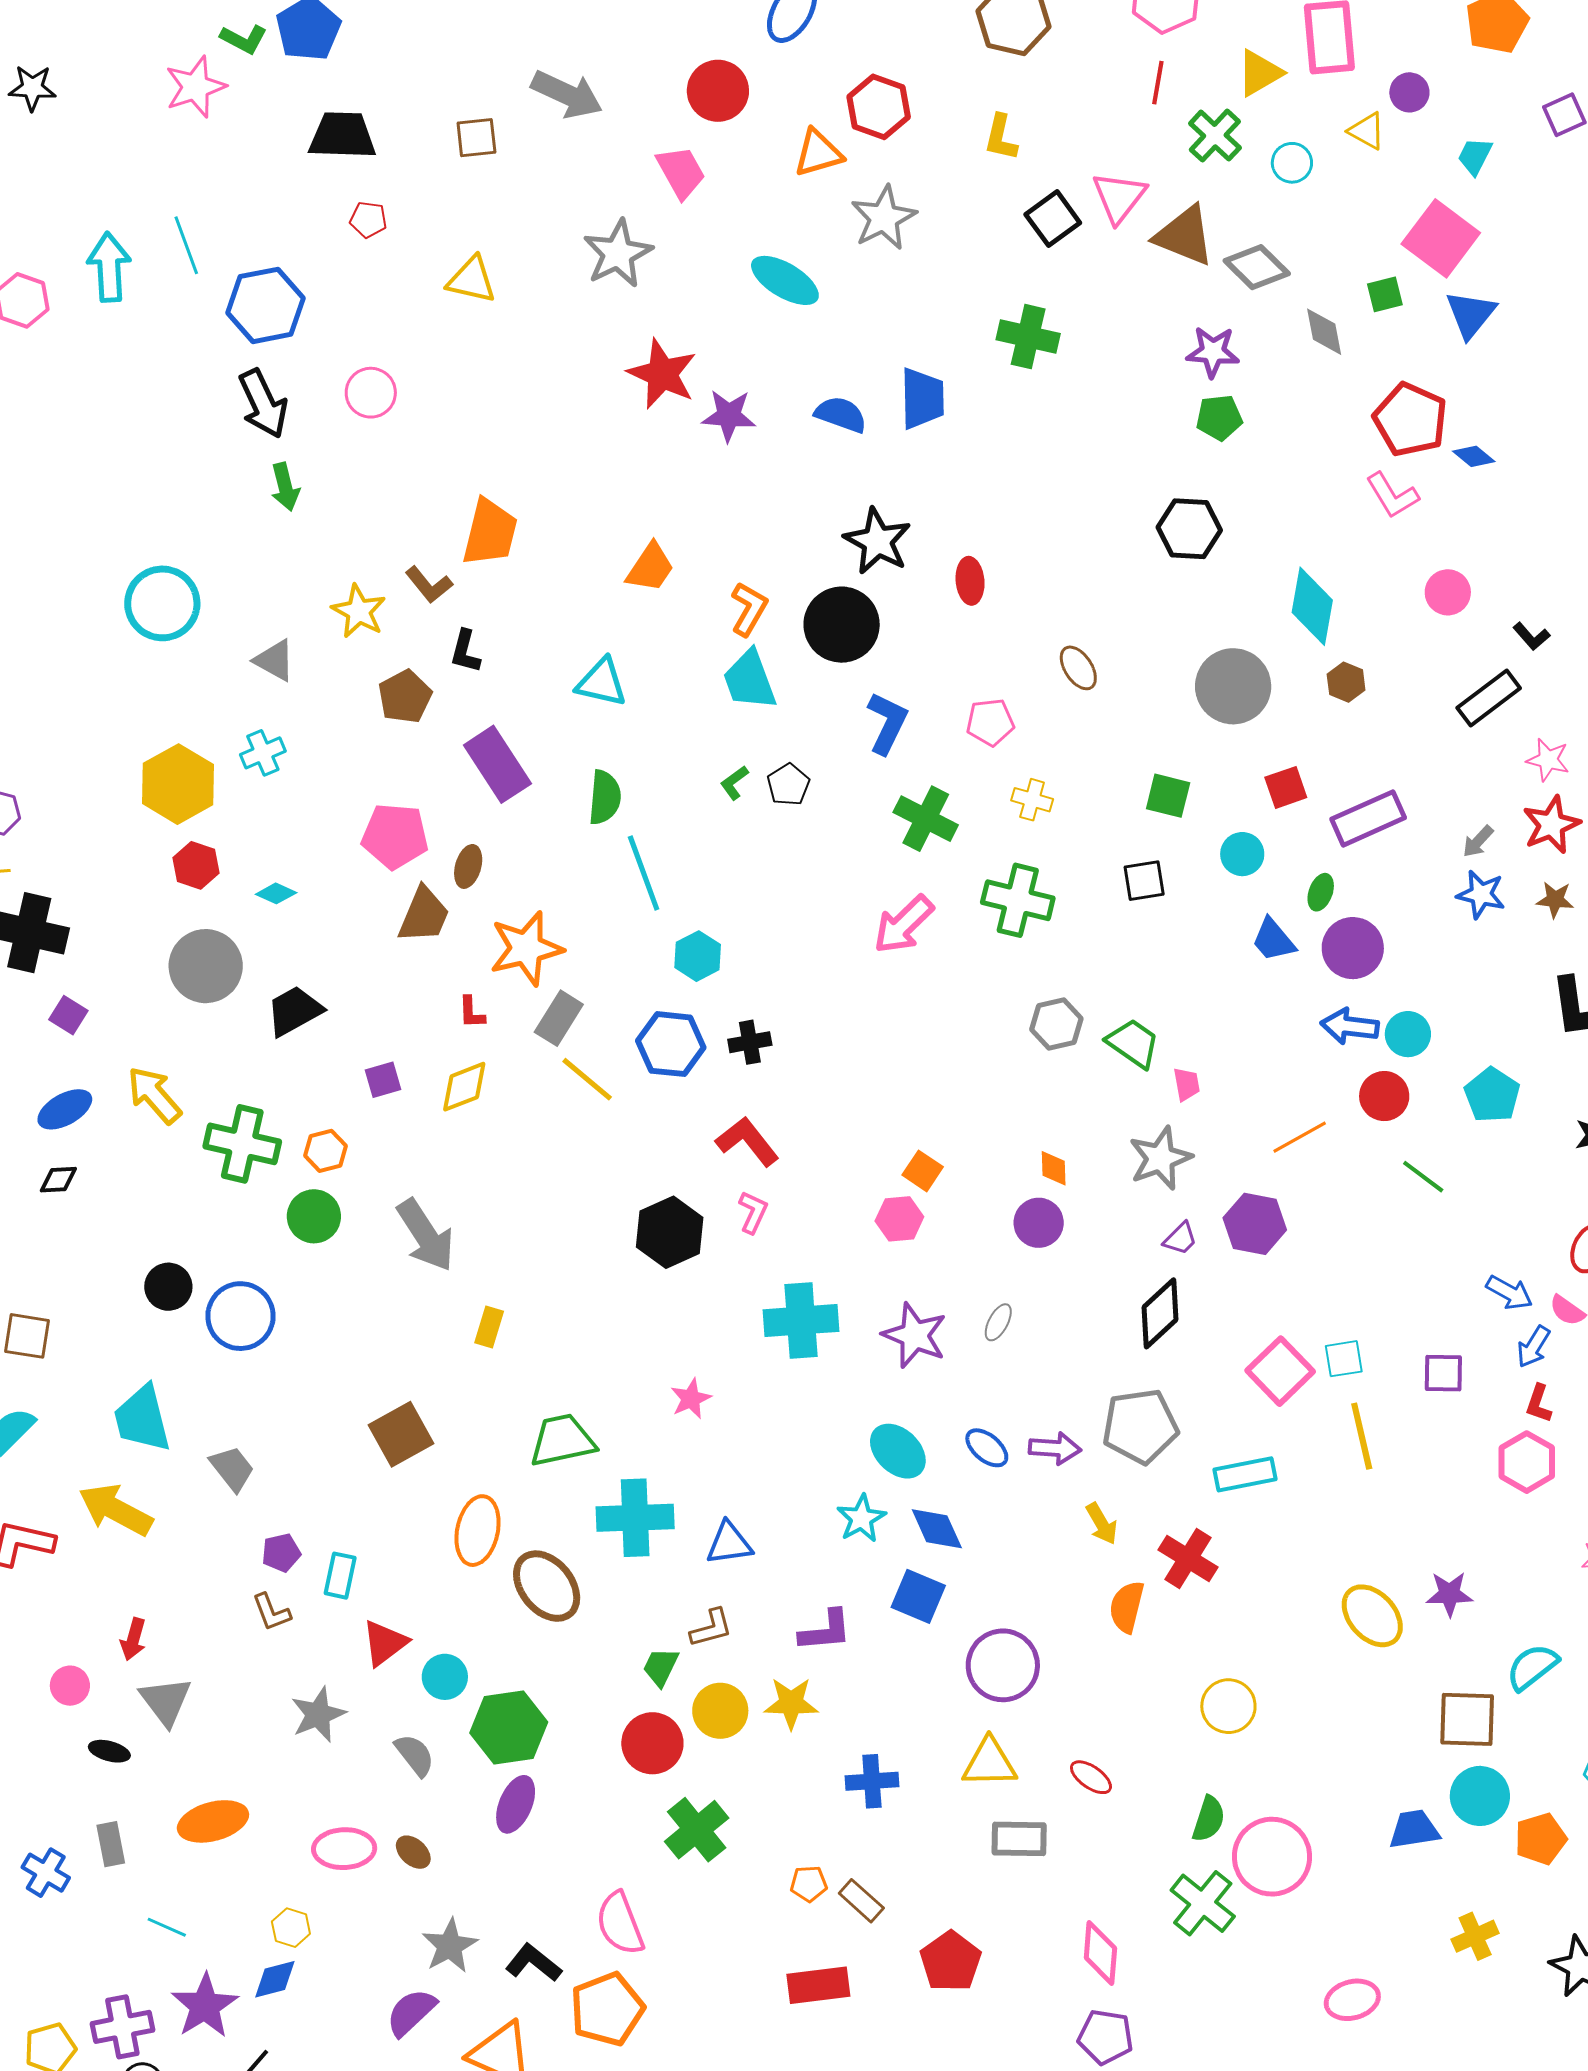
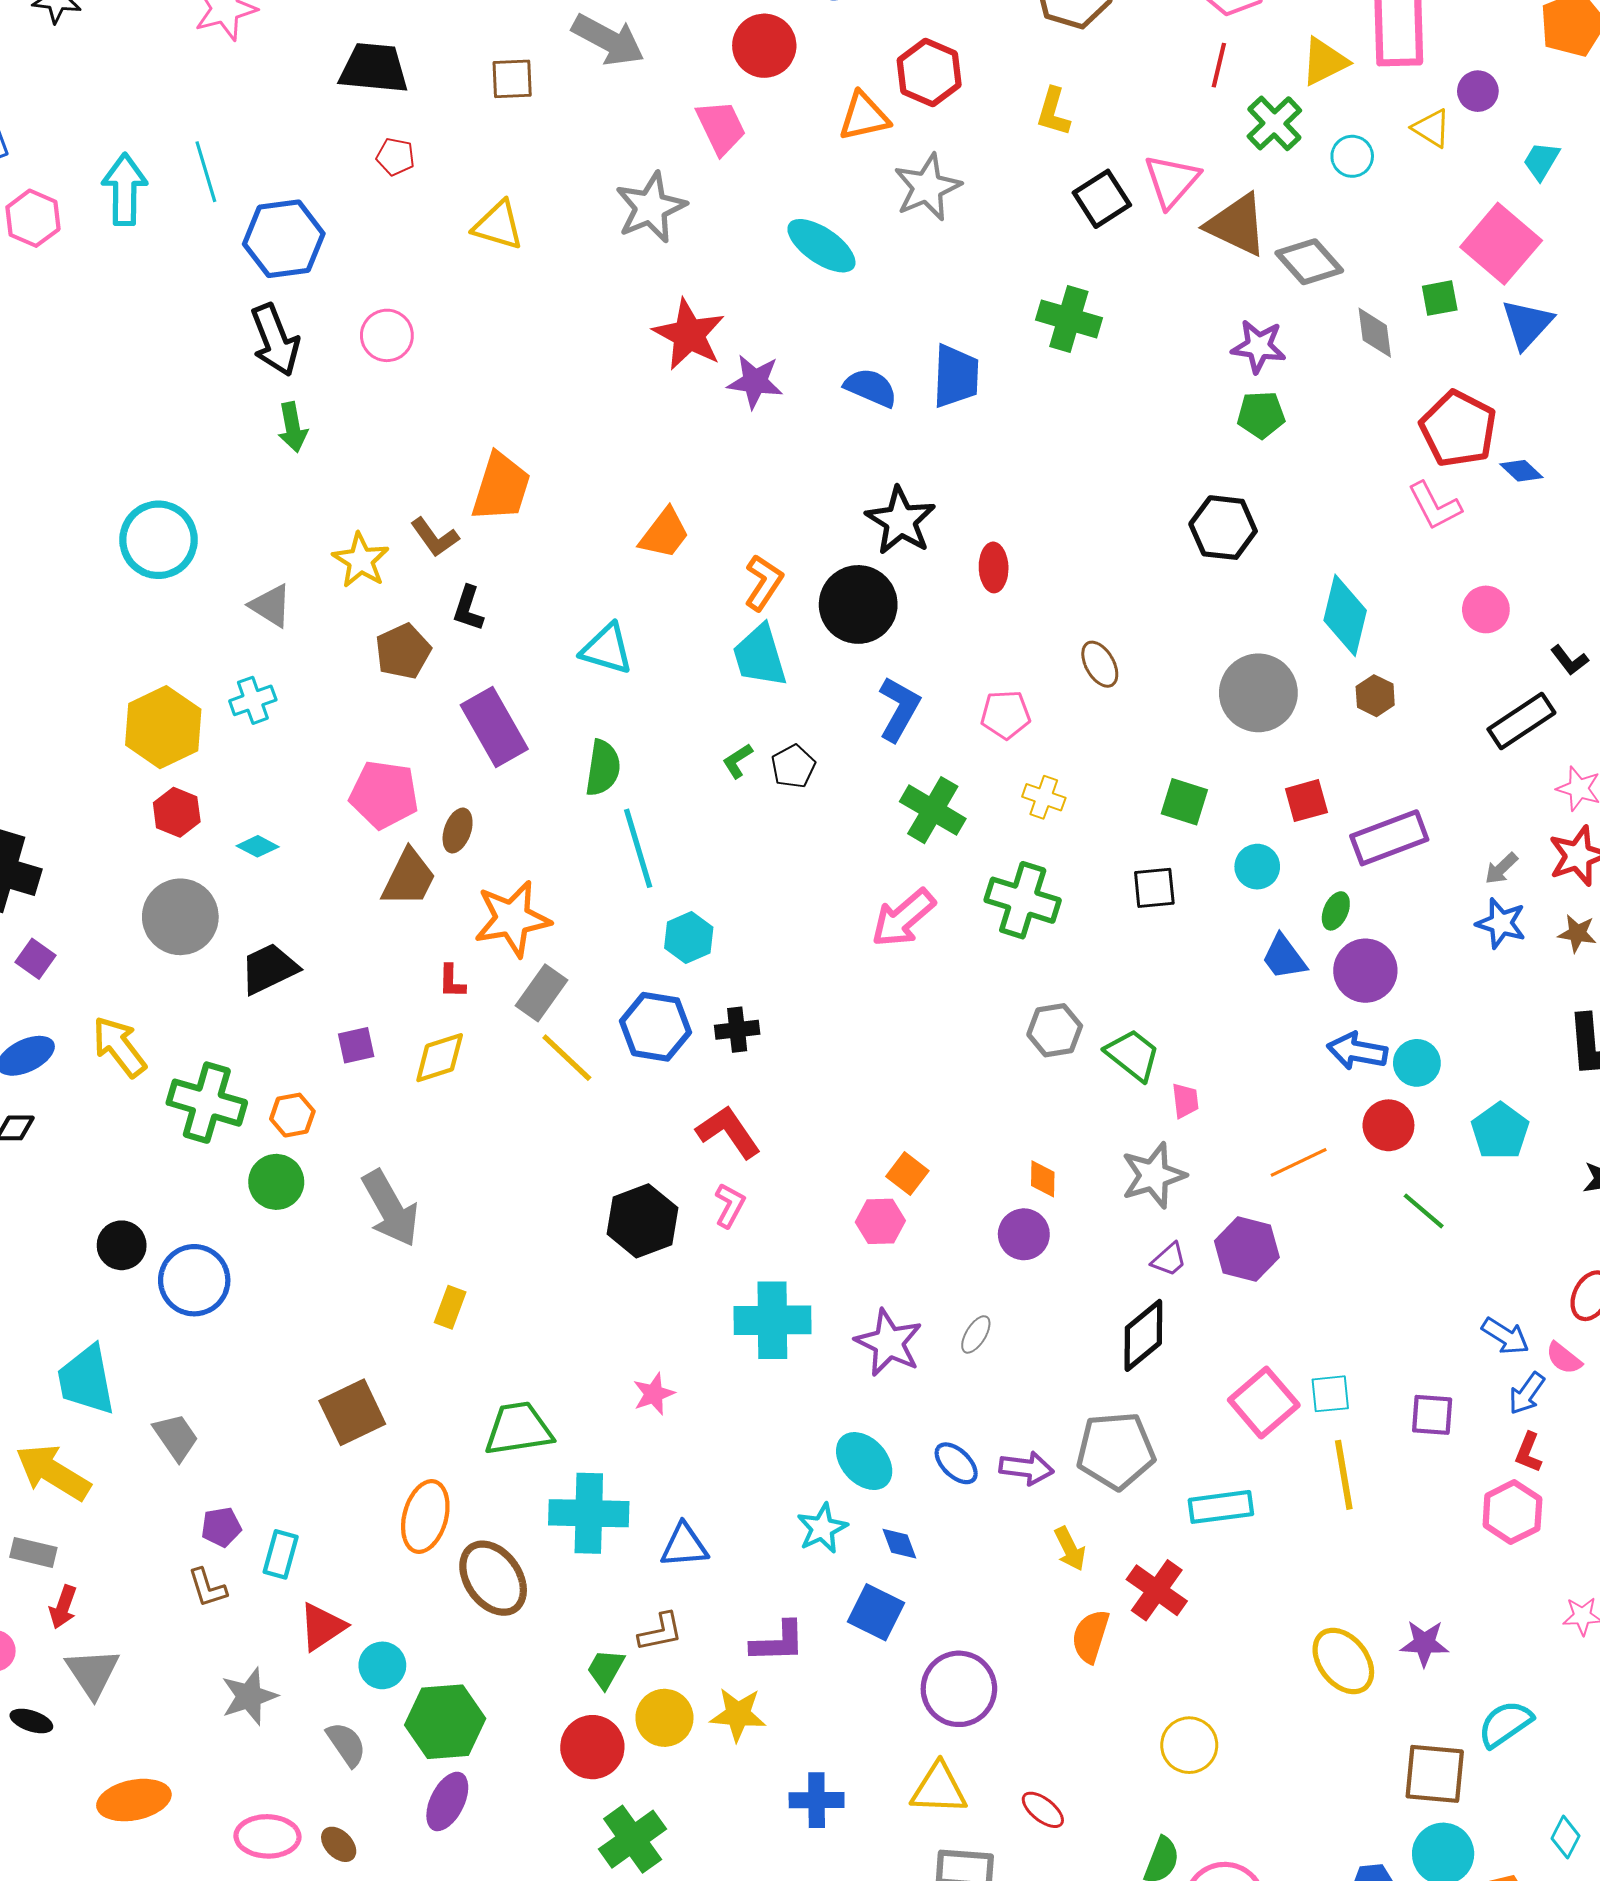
blue diamond: (937, 1529) -> (899, 1544), size x0.7
gray rectangle: (111, 1844) -> (33, 1552), moved, turned -69

